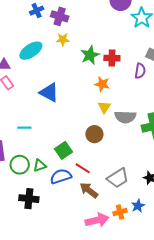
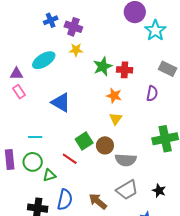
purple semicircle: (140, 71) -> (152, 93), moved
gray semicircle: (125, 117) -> (126, 160), moved
green square: (64, 150) -> (84, 141), moved
green circle: (20, 165) -> (33, 162), moved
red line: (83, 168) -> (70, 159), moved
blue semicircle: (61, 176) -> (65, 200), moved, turned 120

